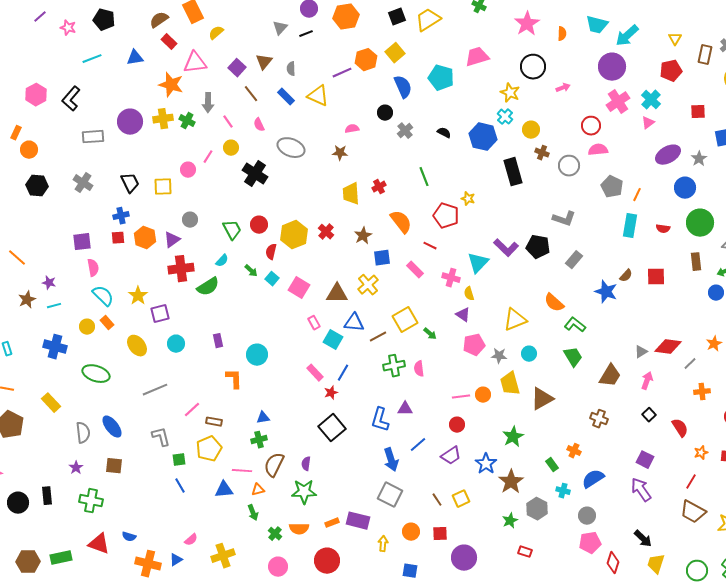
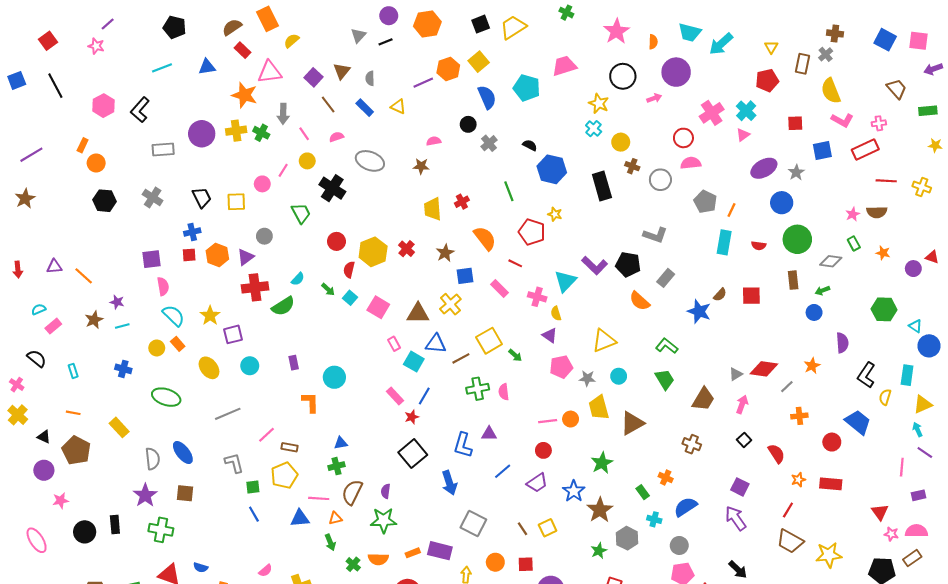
pink star: (68, 28) -> (96, 46), moved
purple circle: (612, 67) -> (676, 72), moved
yellow triangle: (318, 96) -> (398, 107), size x0.7
pink semicircle: (259, 125) -> (336, 137), turned 96
blue hexagon: (483, 137) -> (552, 169), moved
green trapezoid: (232, 230) -> (301, 213), moved
orange semicircle: (554, 303) -> (640, 301), moved
blue cross: (55, 347) -> (123, 369), size x0.7
blue arrow: (391, 460) -> (449, 483), moved
purple star: (76, 468) -> (145, 495), size x1.6

